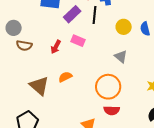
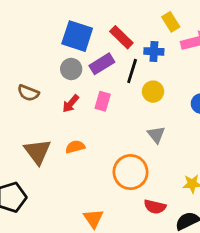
yellow circle: (124, 27) -> (153, 92), moved
gray circle: (14, 28) -> (71, 69), moved
pink rectangle: (78, 41) -> (103, 101), turned 72
red semicircle: (112, 110) -> (155, 207), moved

